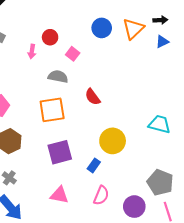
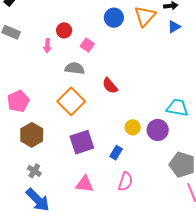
orange square: (52, 110) -> (71, 101), turned -32
yellow circle: (113, 141) -> (133, 127), size x0.6
purple circle: (134, 207) -> (158, 130), moved

